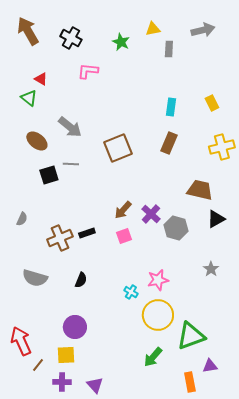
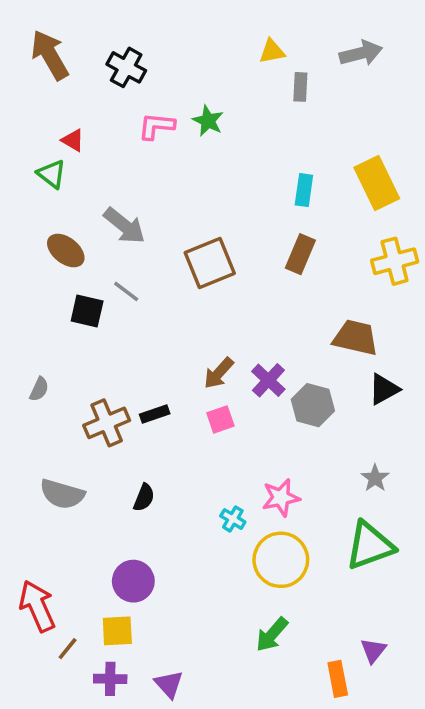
green star: (121, 42) -> (208, 121), moved
yellow rectangle: (212, 103) -> (377, 183), size x1.8
gray line: (71, 164) -> (126, 291), turned 35
black square: (49, 175) -> (87, 311), turned 30
green triangle: (191, 336) -> (370, 546), moved
purple triangle: (210, 366) -> (373, 650), turned -42

